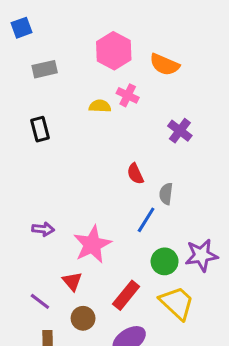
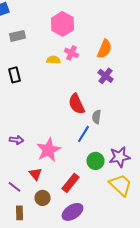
orange semicircle: (165, 65) -> (105, 49), moved, turned -90
red semicircle: (135, 174) -> (77, 104), size x1.5
yellow trapezoid: (177, 303) -> (121, 185), moved

